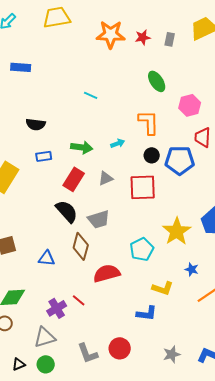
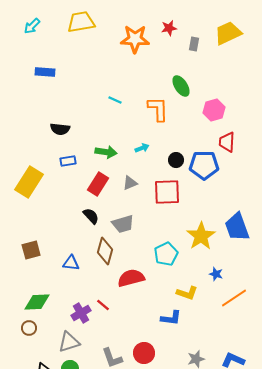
red star: (143, 37) -> (169, 28), moved
orange L-shape: (149, 122) -> (158, 109), moved
black semicircle: (67, 211) -> (91, 216), size x0.7

